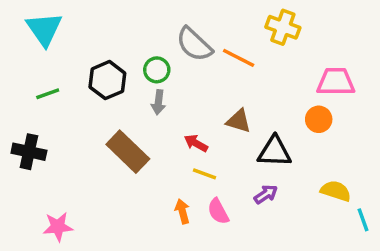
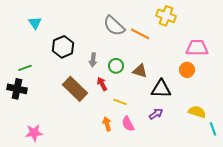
cyan triangle: (44, 29) -> (35, 23), moved, size x0.6
green circle: (157, 70) -> (116, 66), moved
green line: (48, 94) -> (25, 68), moved
red arrow: (196, 143) -> (102, 84), moved, turned 32

